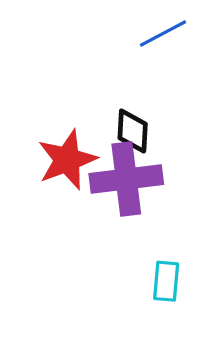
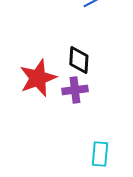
purple cross: (126, 179) -> (75, 90), size x0.6

